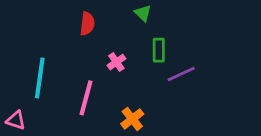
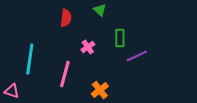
green triangle: (143, 13) -> (100, 10), moved

